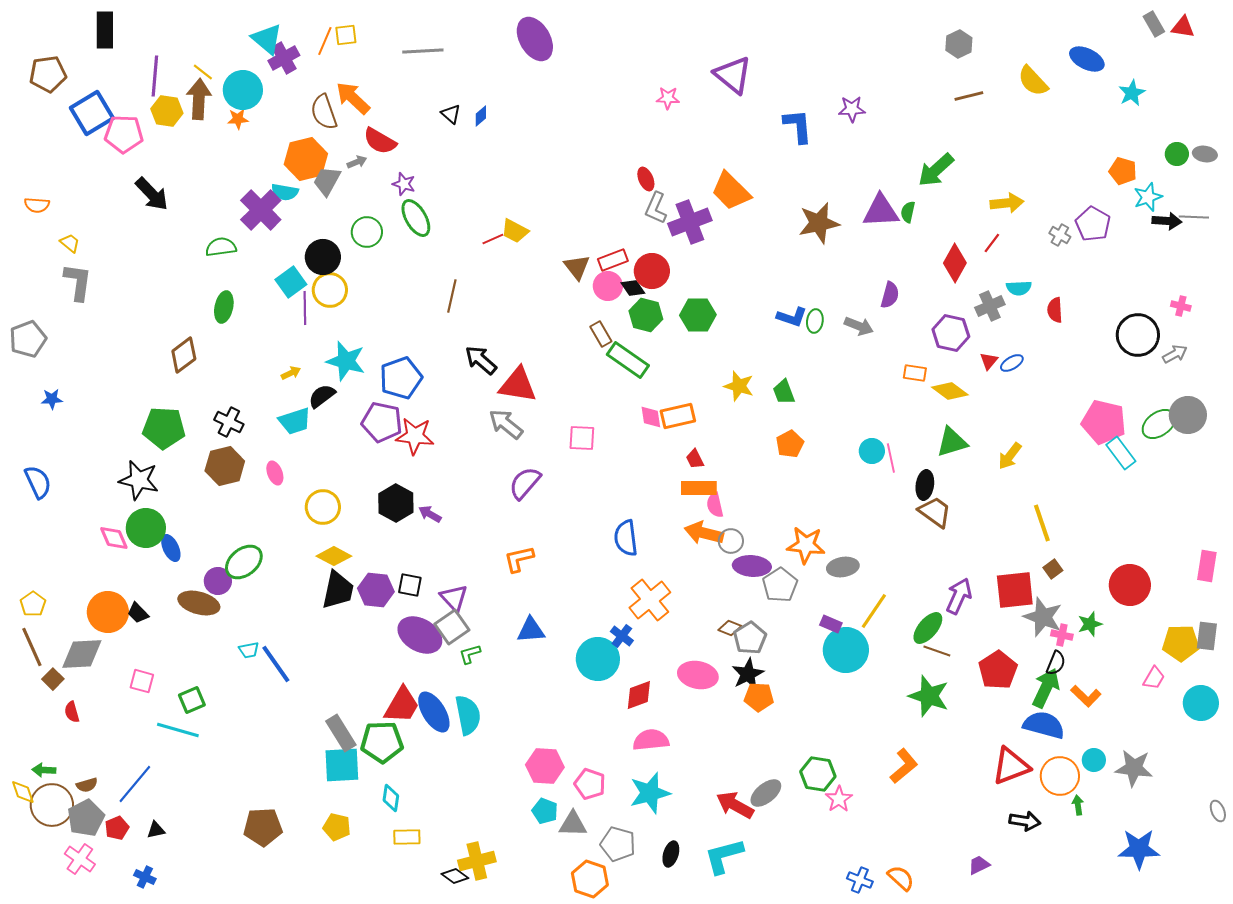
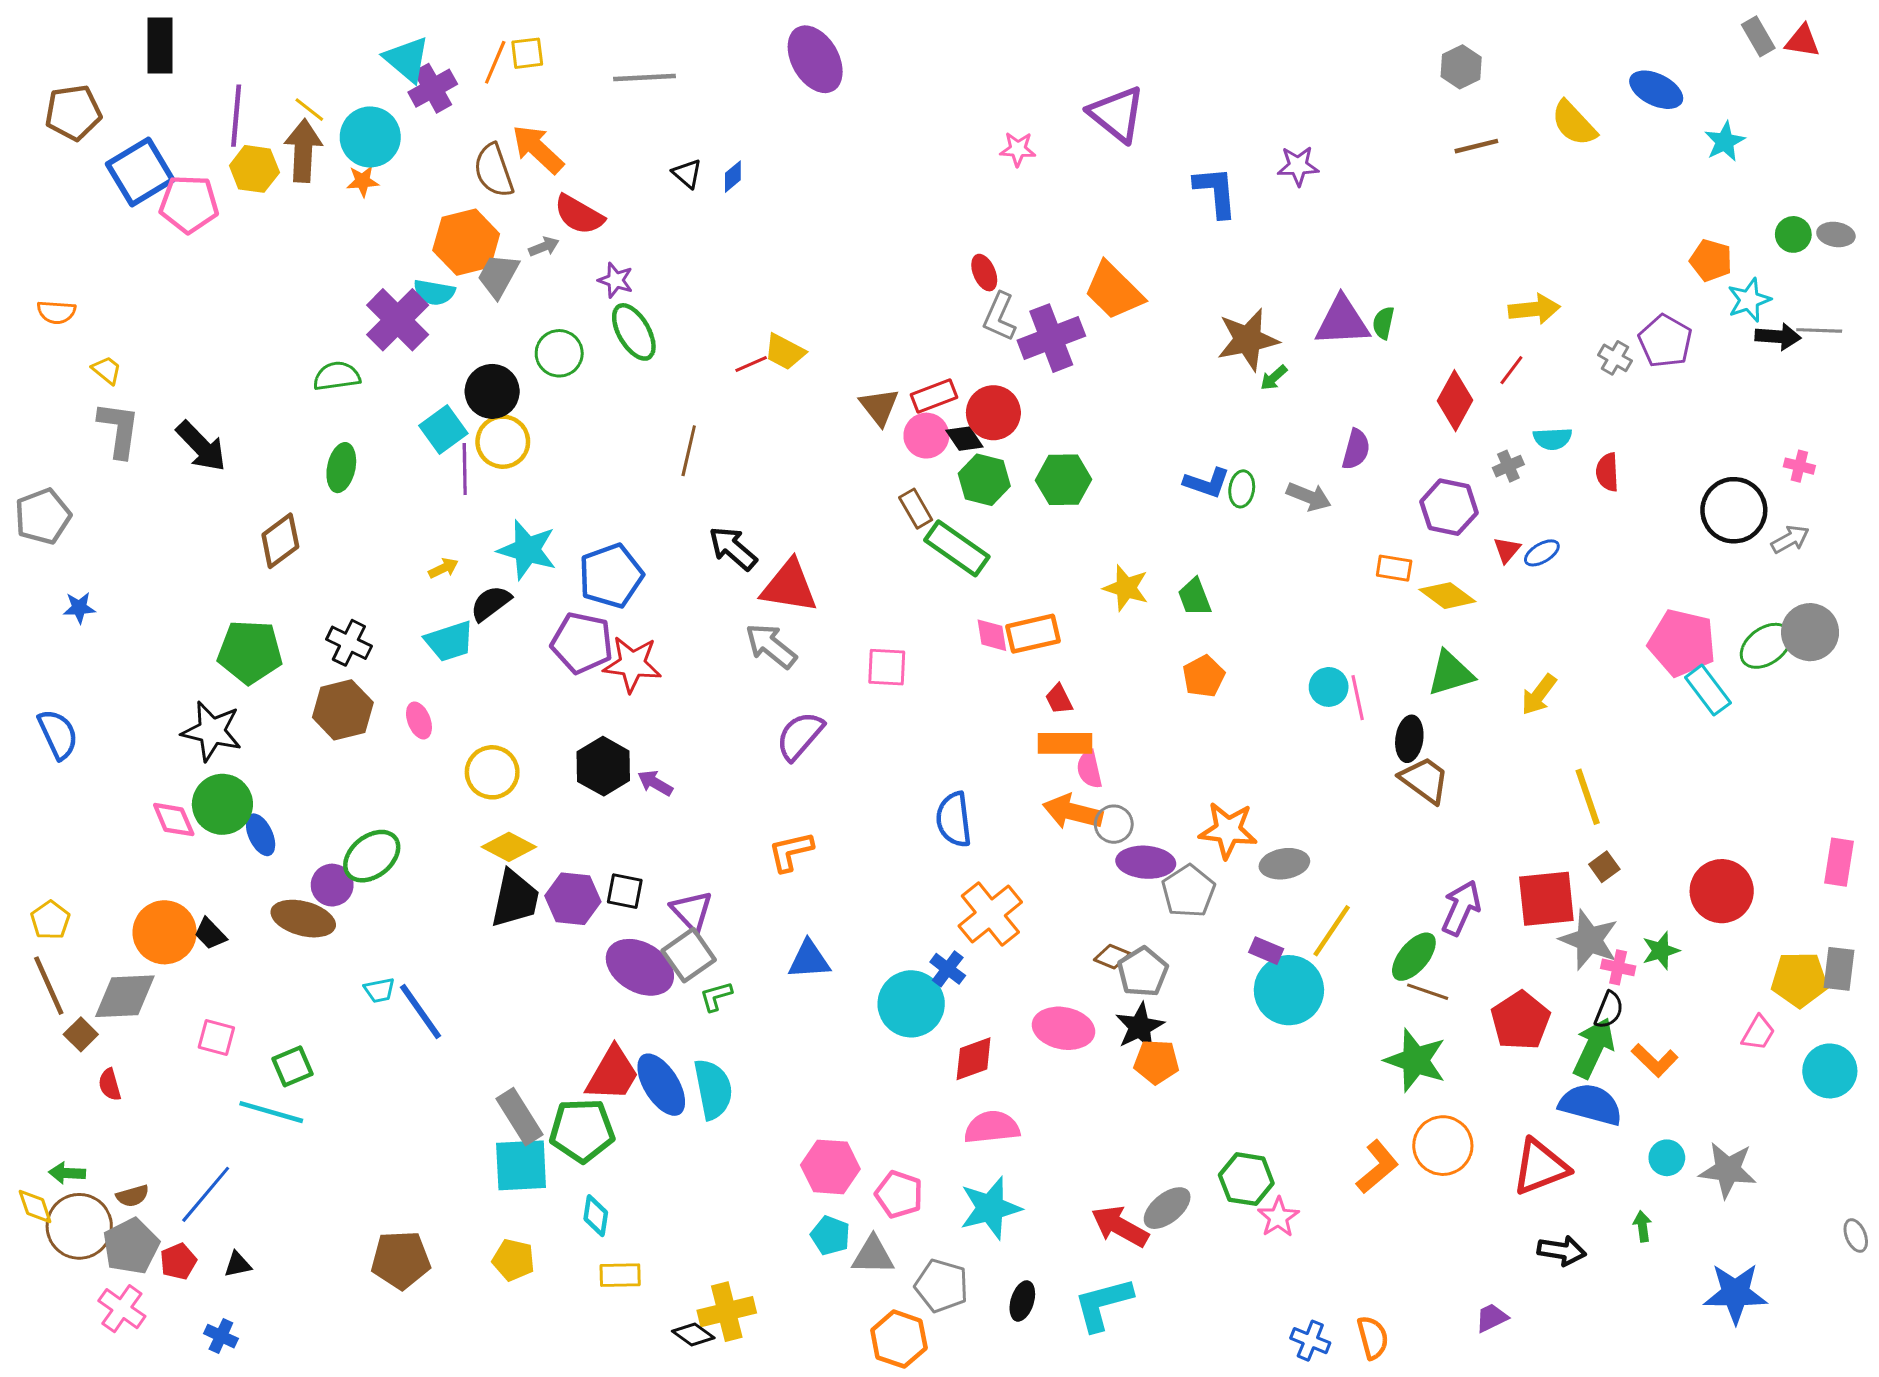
green arrow: (936, 170) -> (1274, 378), moved, size x0.5
black arrow: (152, 194) -> (201, 446), moved
gray cross: (990, 306) -> (1508, 466), size x0.7
orange circle: (1060, 776) -> (1443, 1146), moved
orange semicircle: (901, 878) -> (1373, 1338), turned 32

